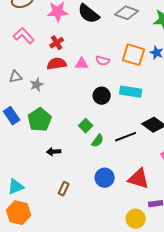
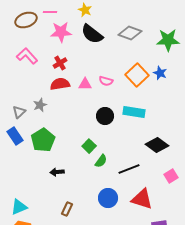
orange square: (134, 55) -> (137, 75), turned 30
gray triangle: (16, 77) -> (19, 112), moved, turned -32
black line: (126, 137) -> (129, 169), moved

